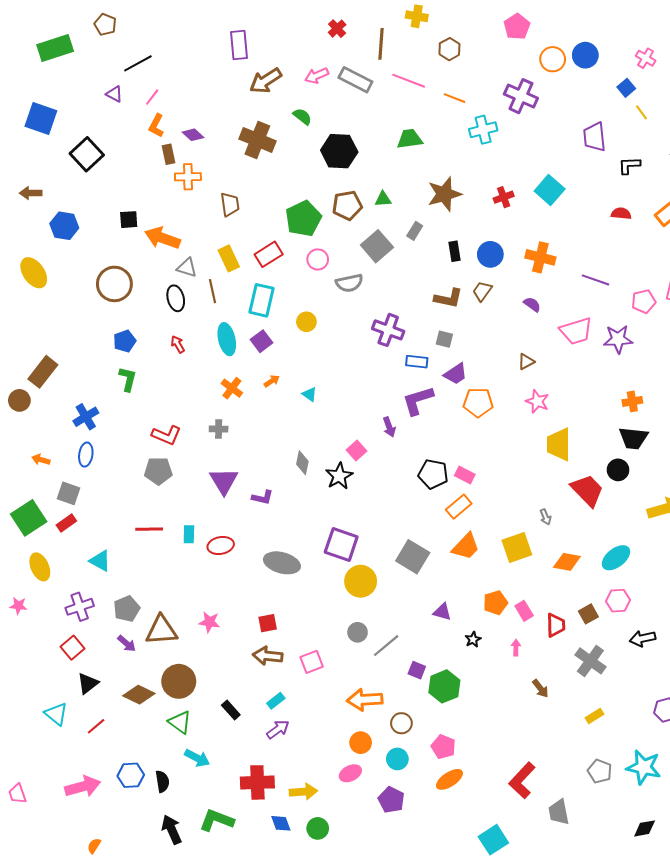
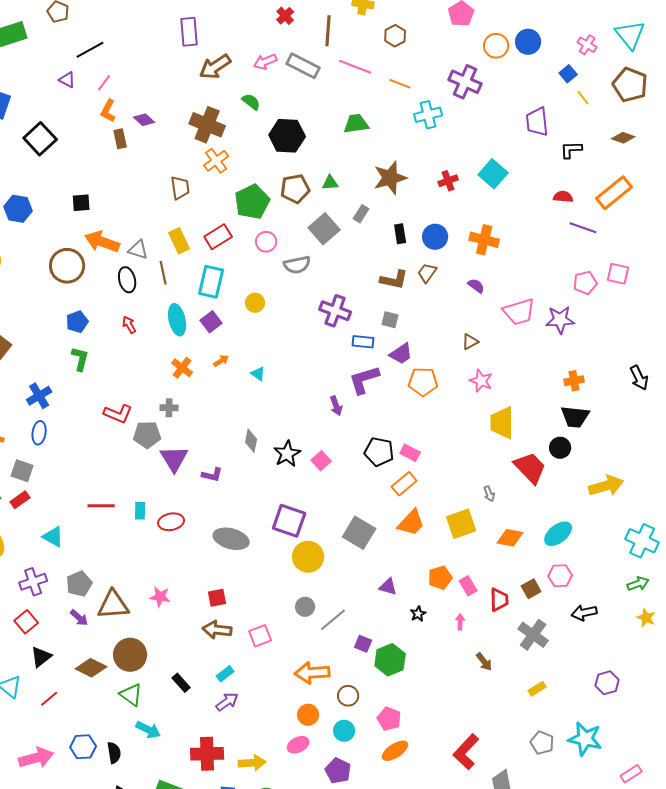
orange cross: (188, 177) -> (216, 161), moved, turned -35
orange arrow: (162, 238) -> (102, 242), moved
purple line: (596, 280) -> (583, 228), moved
pink square: (357, 450) -> (321, 461), moved
gray pentagon: (158, 471) -> (147, 435), moved

